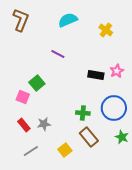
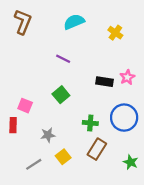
green square: (37, 83) -> (61, 95), moved
red rectangle: (24, 125) -> (13, 125), moved, turned 40
brown rectangle: (89, 137) -> (97, 149), turned 72
green star: (122, 137) -> (131, 162), moved
yellow square: (65, 150) -> (63, 157), moved

